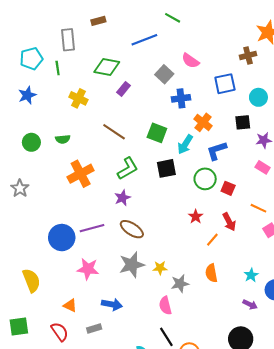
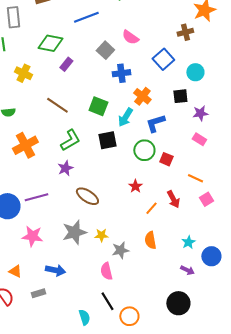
blue square: (225, 84) -> (163, 59), turned -30
red arrow: (229, 222) -> (173, 199), moved
brown ellipse: (132, 229) -> (87, 196), moved

